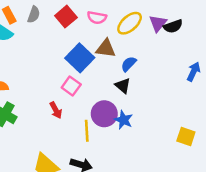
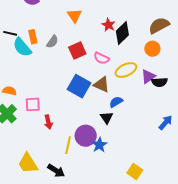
blue square: (80, 58) -> (79, 86), turned -30
pink square: (71, 86) -> (33, 104), moved, turned 35
yellow square: (186, 137) -> (135, 171), moved

